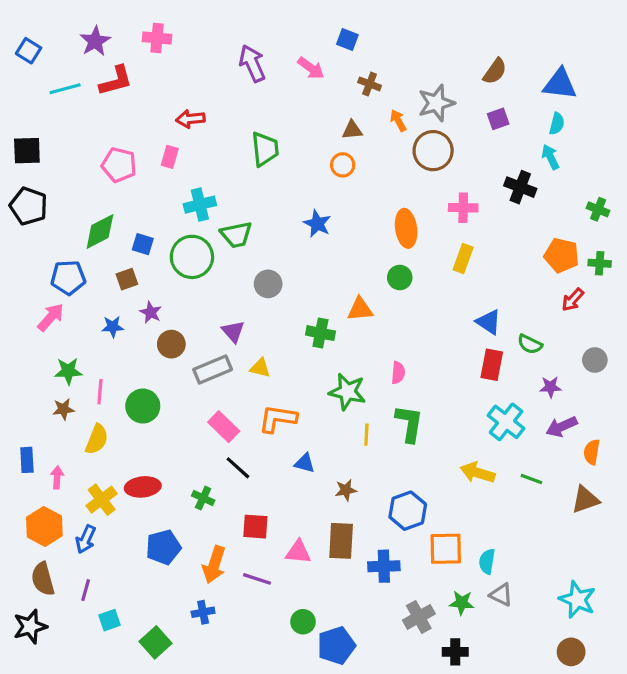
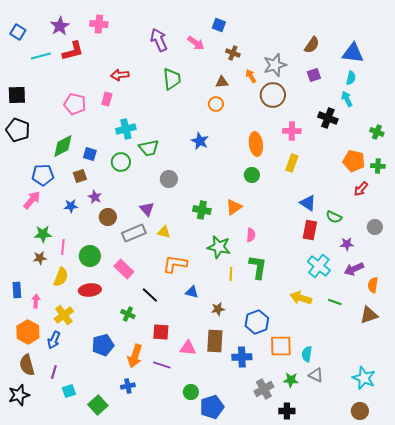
green trapezoid: (265, 149) -> (172, 79), moved
green circle: (192, 257) -> (121, 162), size x0.7
orange triangle: (360, 309) -> (234, 207), moved, turned -30
pink rectangle: (224, 427) -> (124, 269), moved
red ellipse: (143, 487) -> (90, 290), moved

